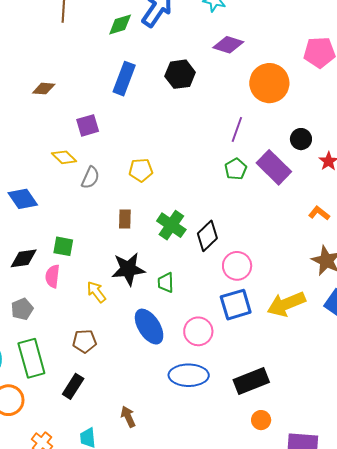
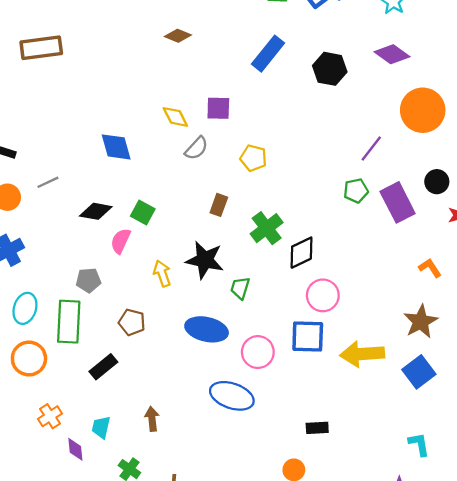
purple square: (88, 125) -> (218, 108), moved
gray pentagon: (22, 309) -> (88, 280), moved
blue ellipse: (149, 327) -> (207, 329), turned -63
black rectangle: (251, 381) -> (317, 428), moved, size x0.6

